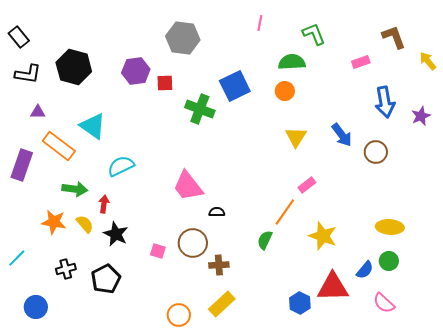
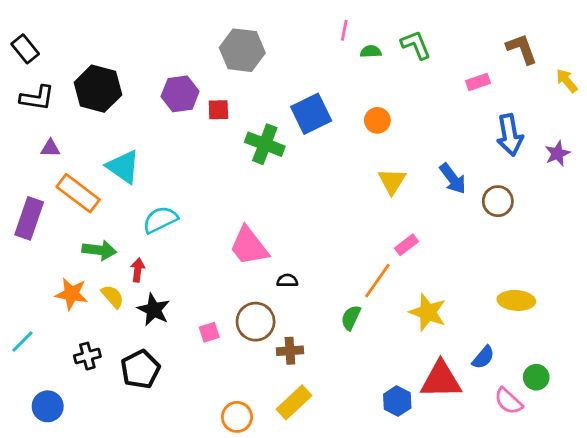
green semicircle: (292, 62) -> (371, 52), moved, size x0.6
pink square: (158, 251) -> (209, 332), turned -35
green circle: (389, 261) -> (536, 377), moved

